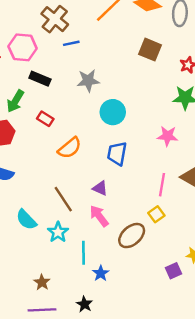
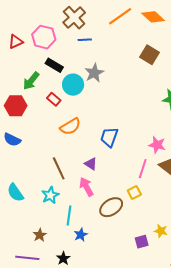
gray star: (88, 81) -> (94, 73), turned -30
cyan circle: (113, 112) -> (73, 85), moved
pink star: (168, 136) -> (157, 145), moved
cyan semicircle: (26, 220) -> (15, 193), moved
brown star: (42, 282) -> (40, 235), moved

